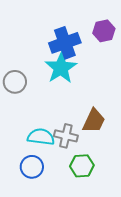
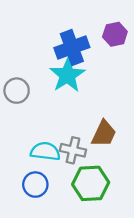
green hexagon: (82, 166) -> (91, 183), size x1.4

